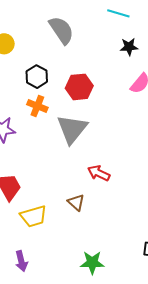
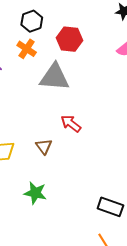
gray triangle: (72, 129) -> (54, 77), turned 44
green star: (92, 263) -> (35, 193), moved

